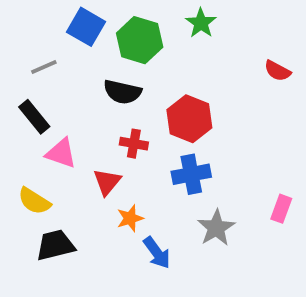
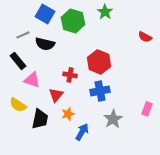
black semicircle: (122, 92) -> (45, 44), moved
black trapezoid: (55, 245) -> (40, 119), moved, turned 115
blue arrow: (157, 253) -> (82, 132), turned -114

